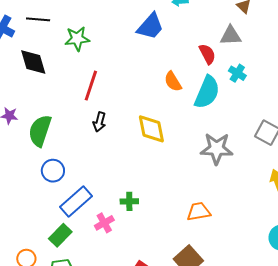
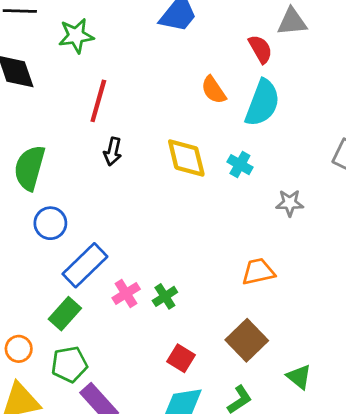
cyan cross: (237, 73) -> (240, 165), moved
gray star: (217, 149) -> (290, 203), moved, size x0.6
green cross: (129, 201) -> (165, 296), moved, turned -30

